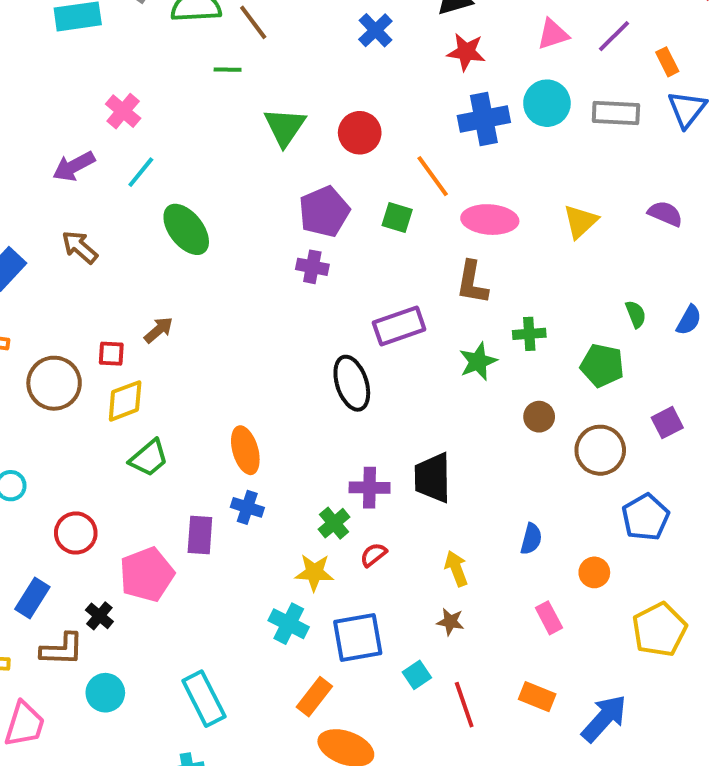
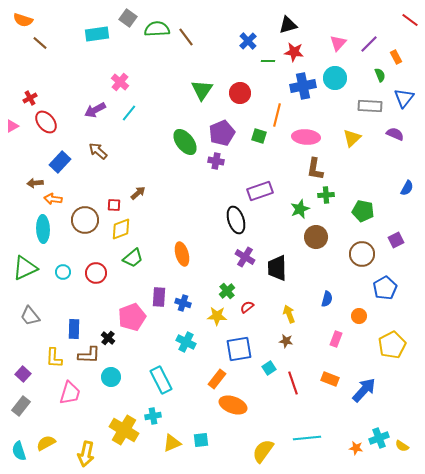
pink triangle: (553, 34) -> (338, 43), turned -30
green line: (228, 70) -> (268, 61), moved
blue triangle: (687, 109) -> (404, 98), moved
gray rectangle: (616, 113) -> (370, 106), moved
orange line: (433, 176) -> (277, 115), turned 50
green ellipse: (186, 229) -> (185, 142), moved
brown L-shape: (472, 283) -> (315, 169), moved
green semicircle: (636, 314) -> (380, 75), moved
brown circle: (539, 417) -> (316, 237), moved, size x1.5
purple cross: (370, 488) -> (245, 257), moved, turned 30
blue cross: (247, 507) -> (183, 303), moved
red circle: (76, 533) -> (96, 273), moved
blue rectangle: (32, 598) -> (74, 329), turned -30
pink rectangle: (549, 618) -> (336, 339), turned 49
cyan cross: (289, 624) -> (186, 342), moved

